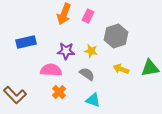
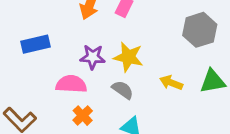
gray hexagon: (116, 36) -> (200, 30), moved
yellow star: (91, 51) -> (128, 57), size x1.5

